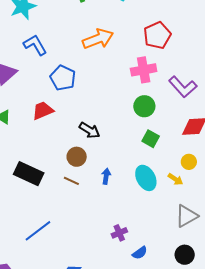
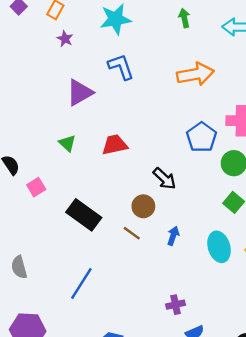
blue pentagon: (63, 78) -> (202, 137), moved
blue line: (38, 231) -> (81, 284), turned -32

